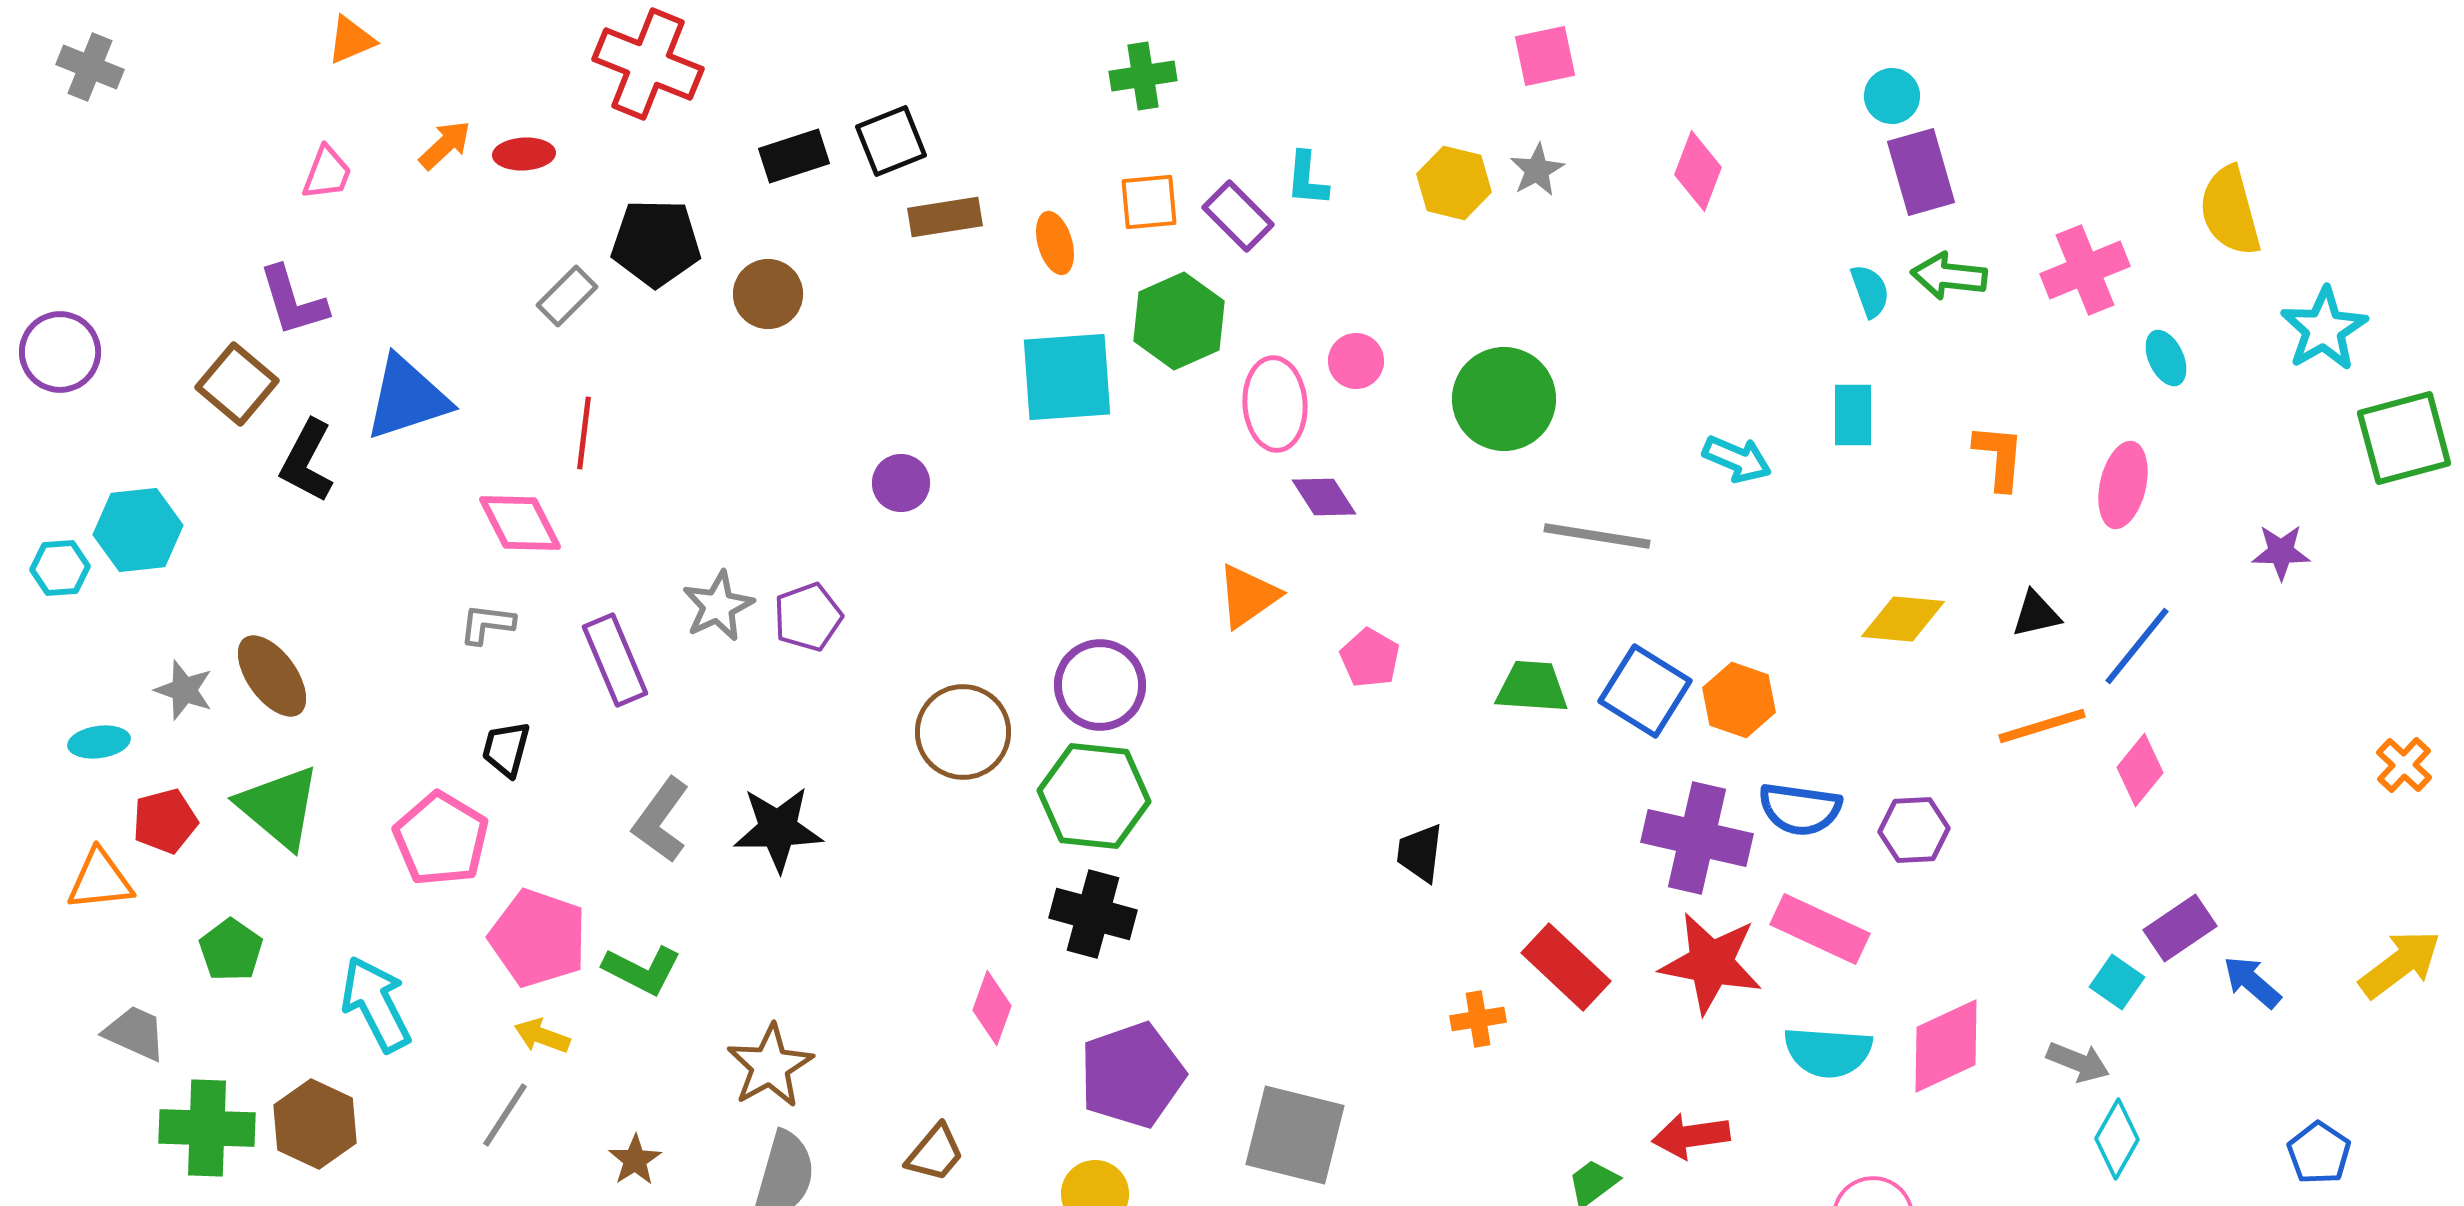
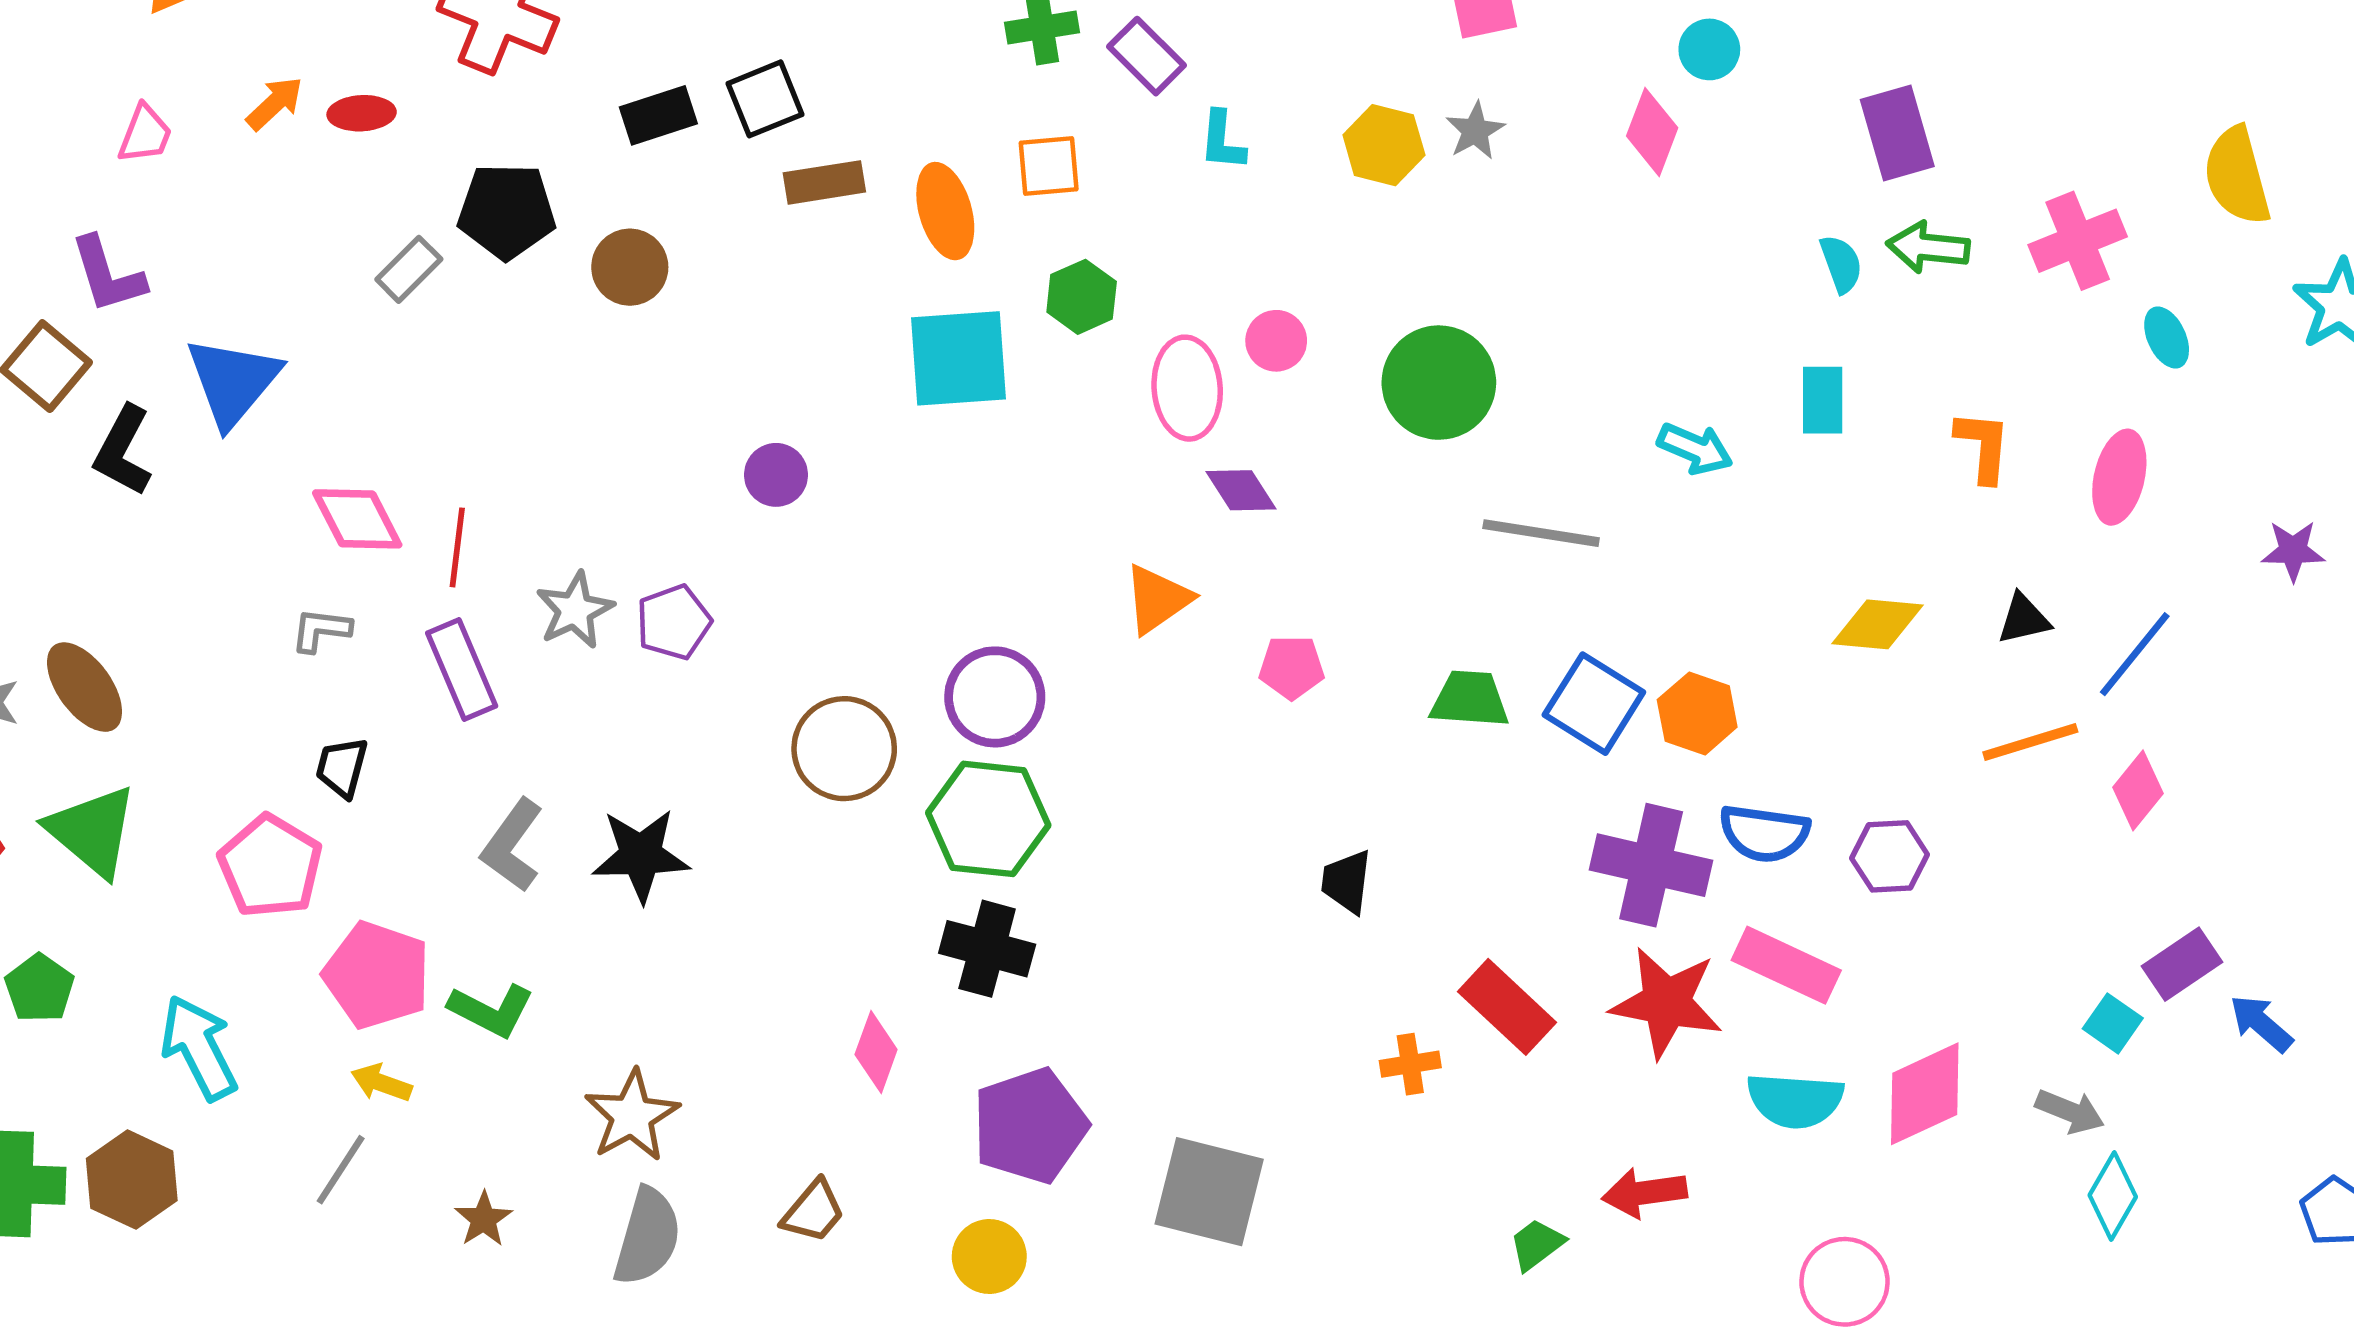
cyan circle: (1892, 96) -> (1709, 49), moved
purple rectangle: (1238, 216) -> (1146, 56), moved
orange ellipse: (1055, 243) -> (945, 211), size x1.4
green hexagon: (1179, 321) -> (1082, 297), size x0.7
blue triangle: (407, 398) -> (233, 381), turned -32
red line: (584, 433) -> (457, 547), moved
pink pentagon: (1370, 658) -> (1292, 667), turned -30

